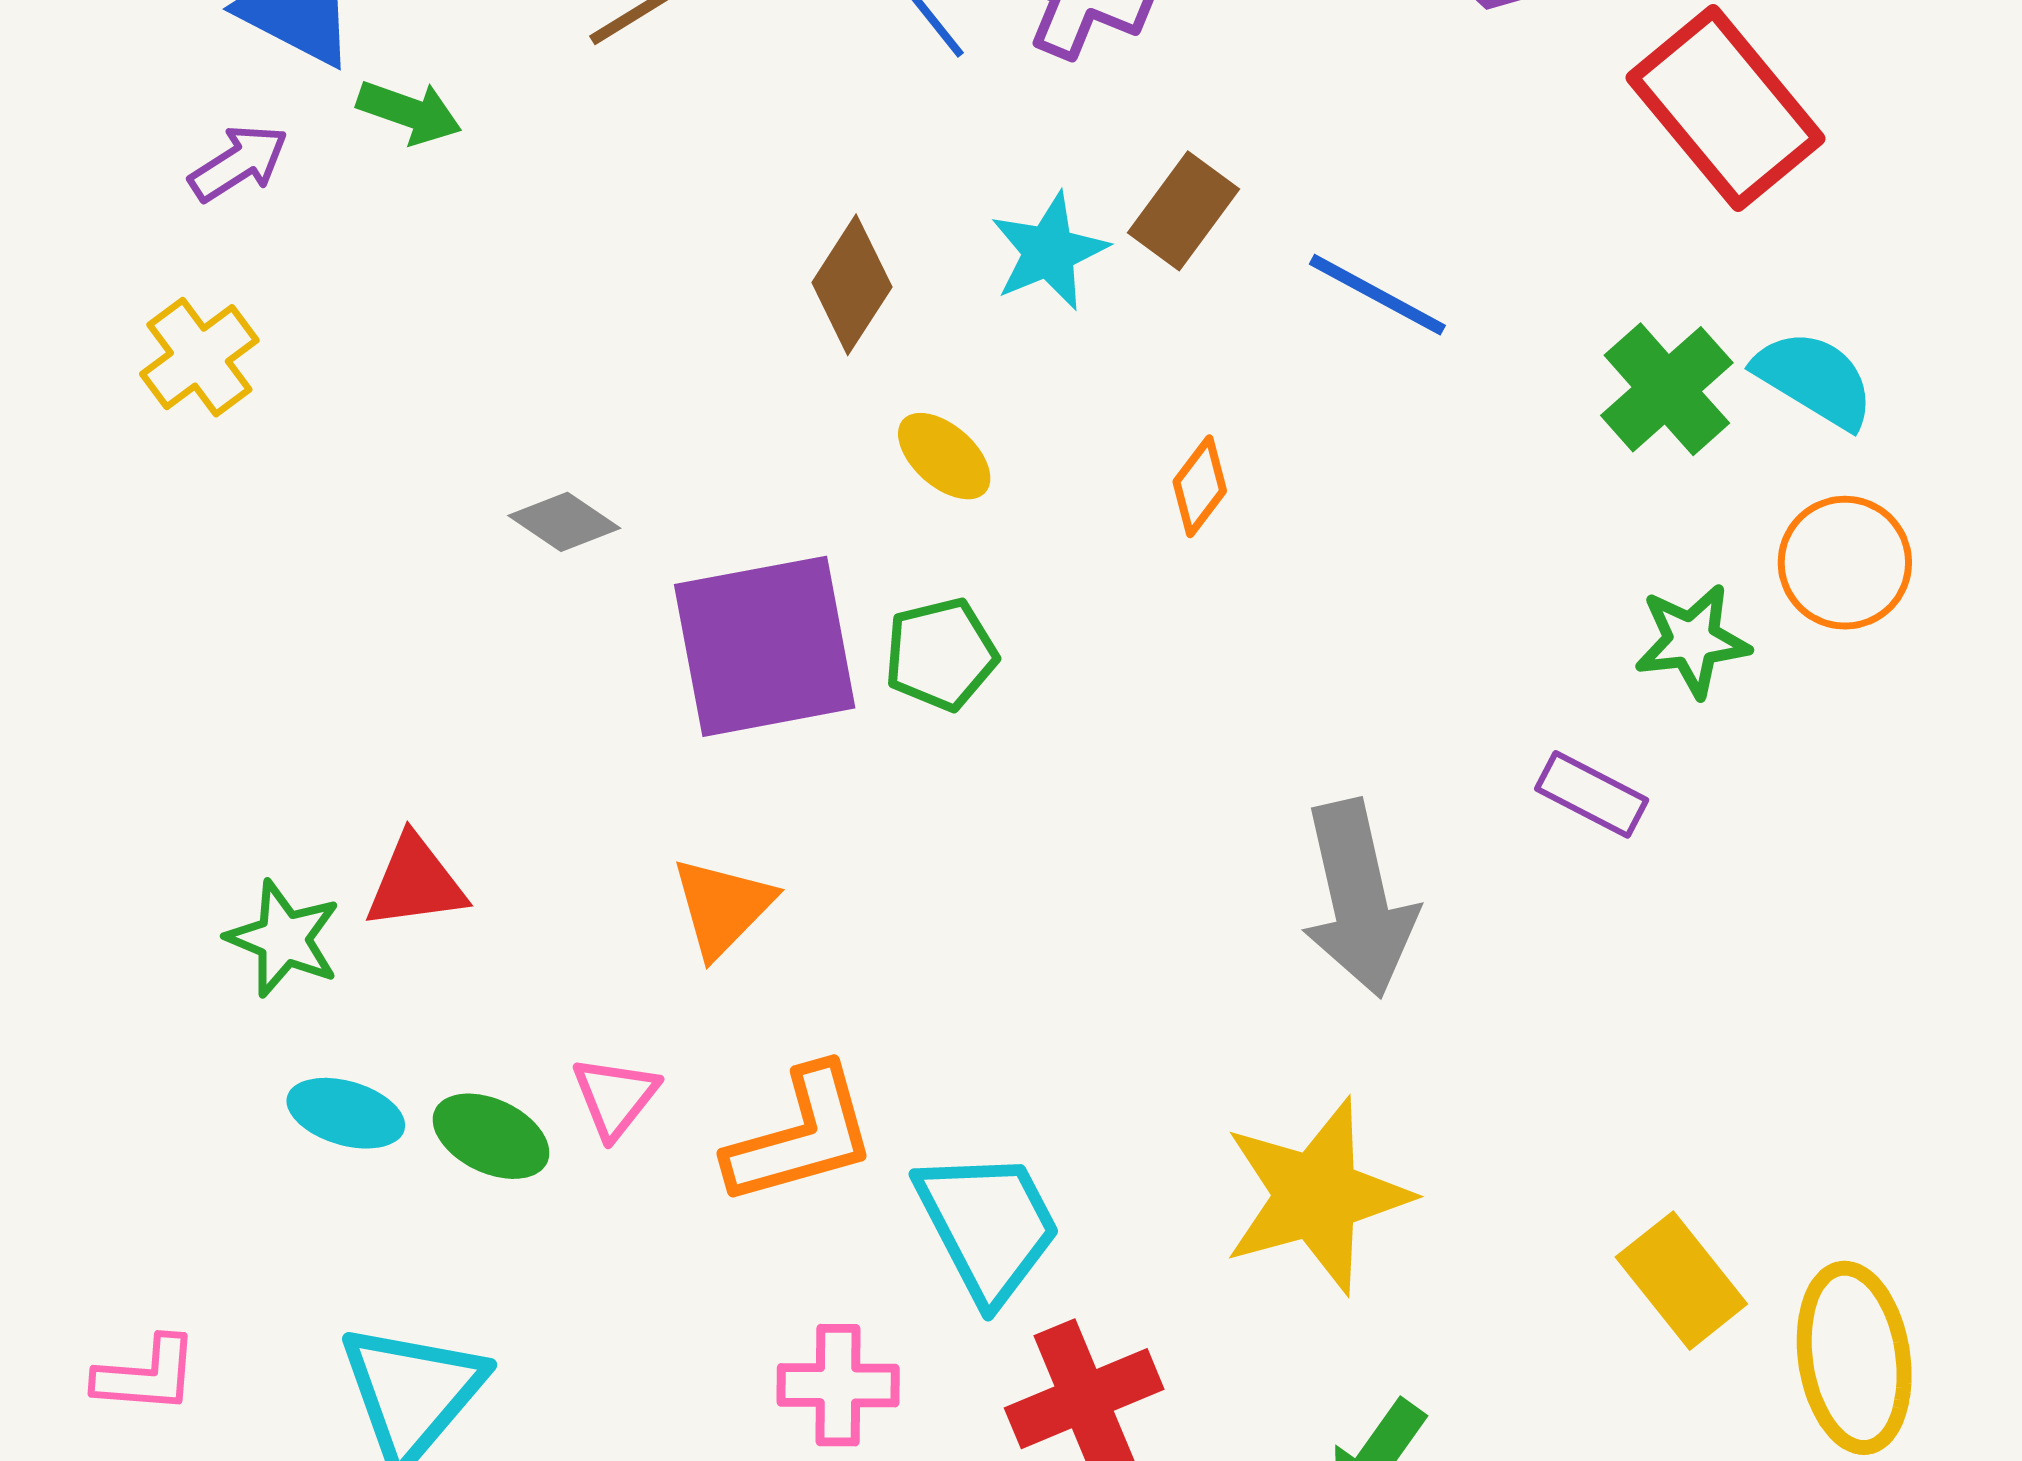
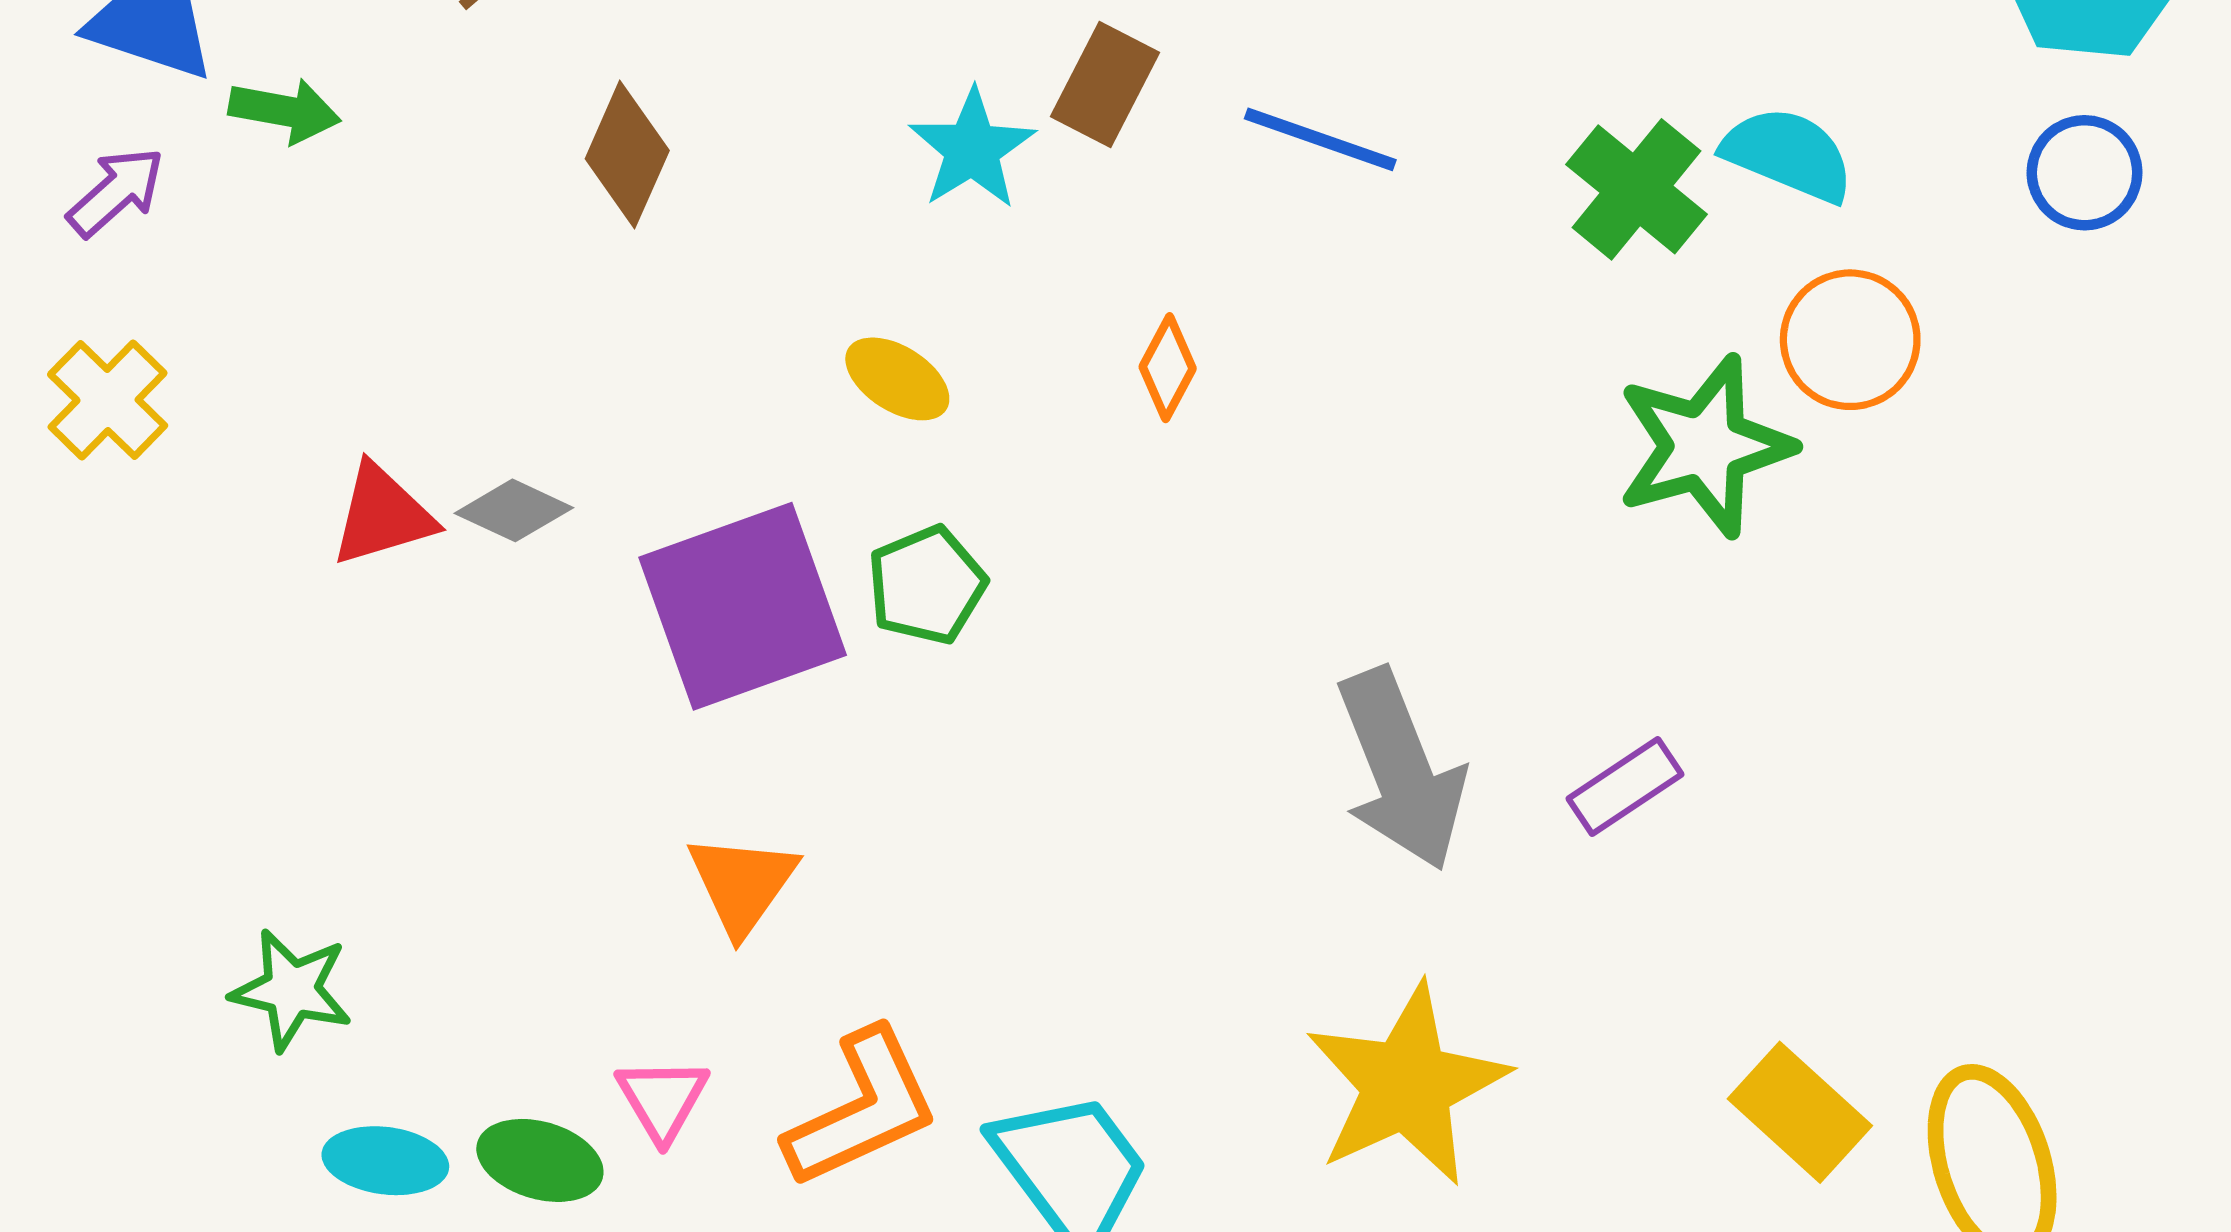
brown diamond: (852, 285) -> (627, 155), moved
green star: (1692, 641) -> (1705, 446), size x1.5
purple rectangle: (1592, 794) -> (1625, 786), moved, turned -52
red triangle: (415, 882) -> (382, 515), moved

